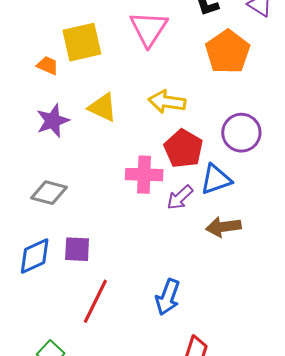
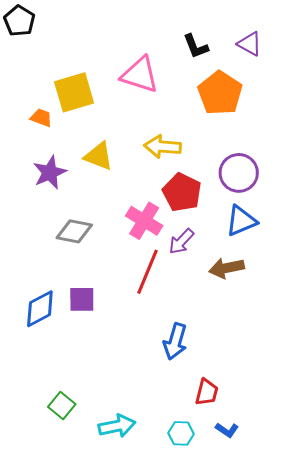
pink triangle: (149, 29) -> (140, 75), turned -42
pink cross: (144, 175) -> (144, 221), turned 33
blue triangle: (216, 179) -> (241, 221), moved
gray diamond: (49, 193) -> (74, 231), moved
red line: (95, 301) -> (148, 272), moved

